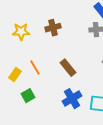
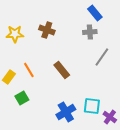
brown cross: (53, 28) -> (47, 30), turned 35
blue cross: (72, 99) -> (66, 112), moved

